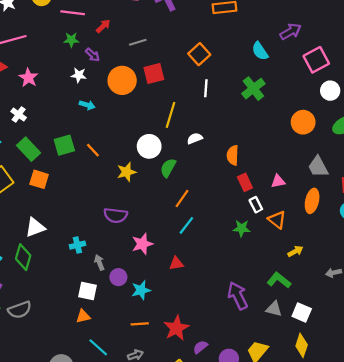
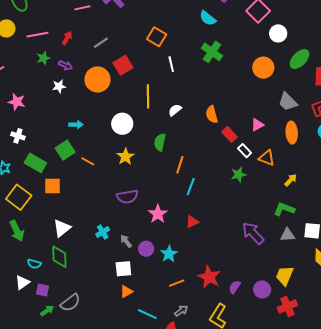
cyan arrow: (87, 105) -> (76, 125), moved
white circle: (149, 146) -> (122, 124), moved
orange line: (93, 150) -> (88, 161), moved

